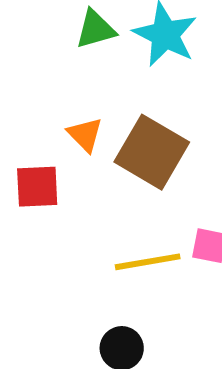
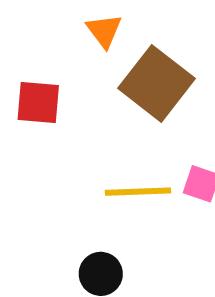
orange triangle: (85, 134) -> (104, 31), moved

